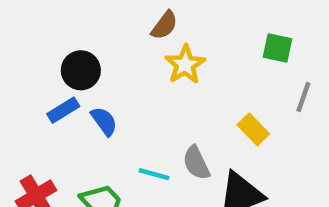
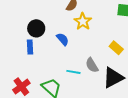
blue rectangle: (63, 110) -> (30, 47), turned -56
blue semicircle: (104, 121) -> (63, 39), moved

